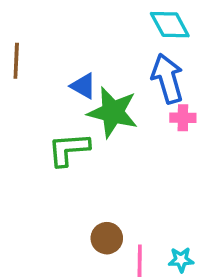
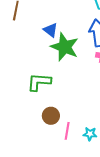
green L-shape: (69, 149) -> (39, 82), moved

